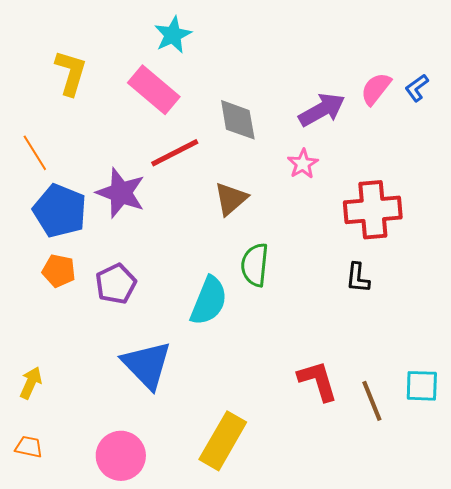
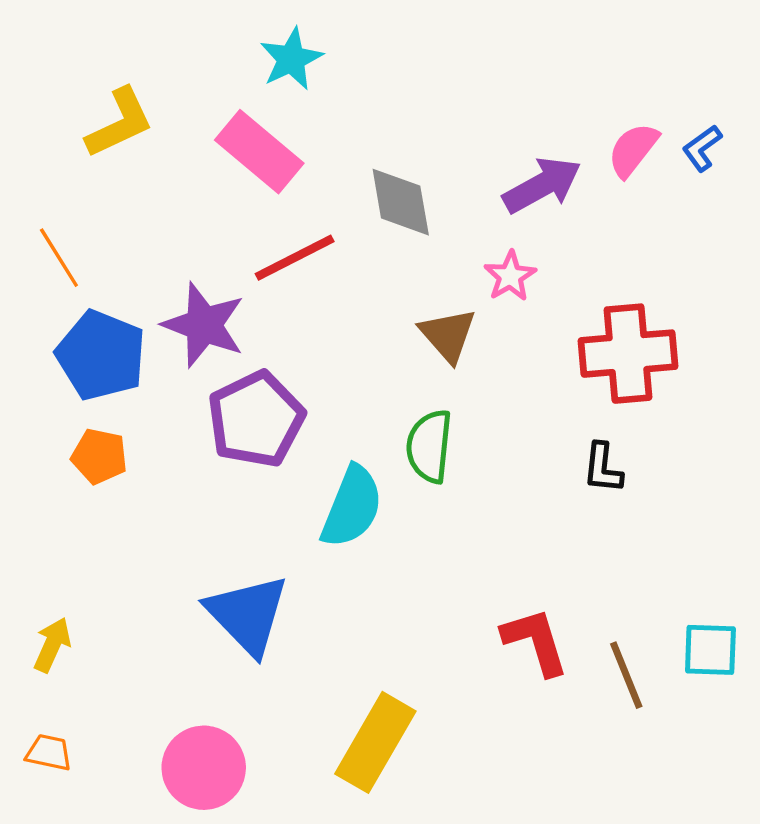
yellow L-shape: (71, 73) -> (120, 123), turned 48
brown triangle: (231, 199) -> (448, 335), moved, turned -30
purple pentagon: (116, 284) -> (256, 419), moved, size x1.4

